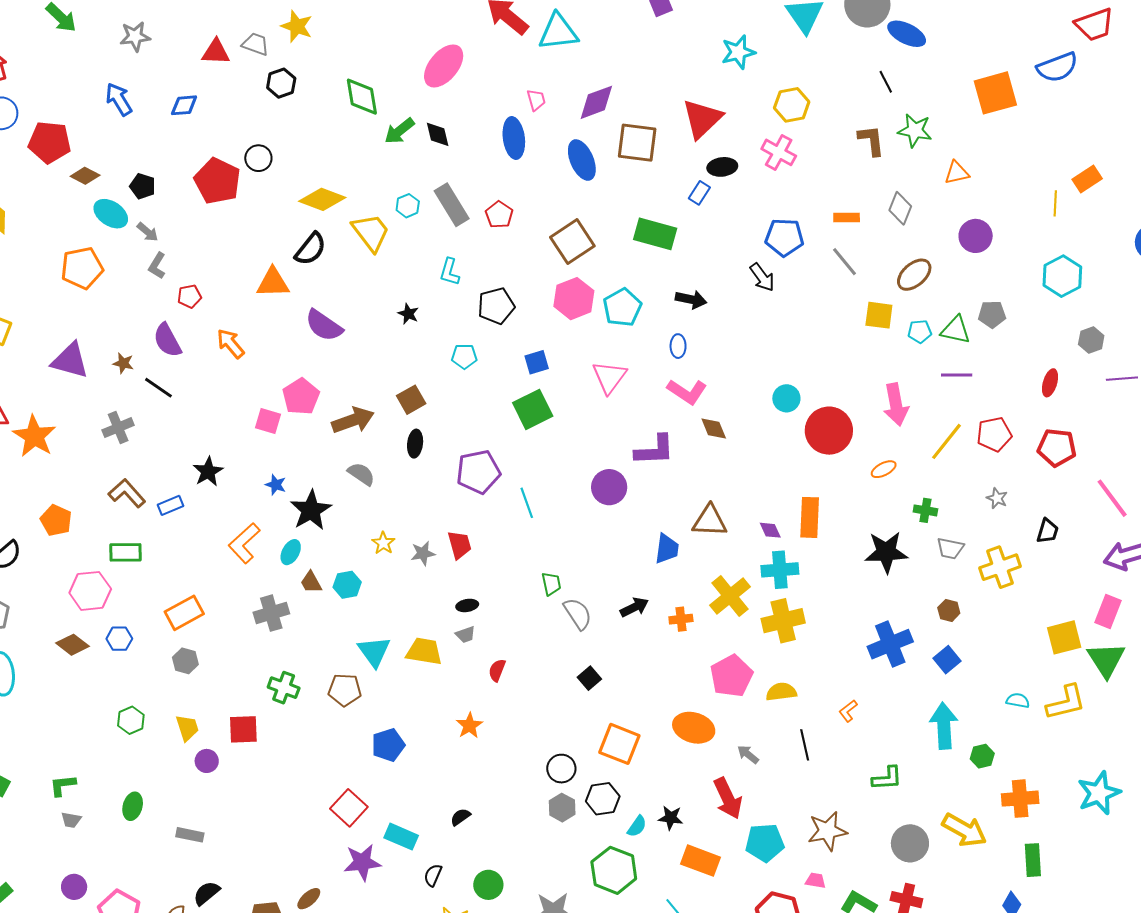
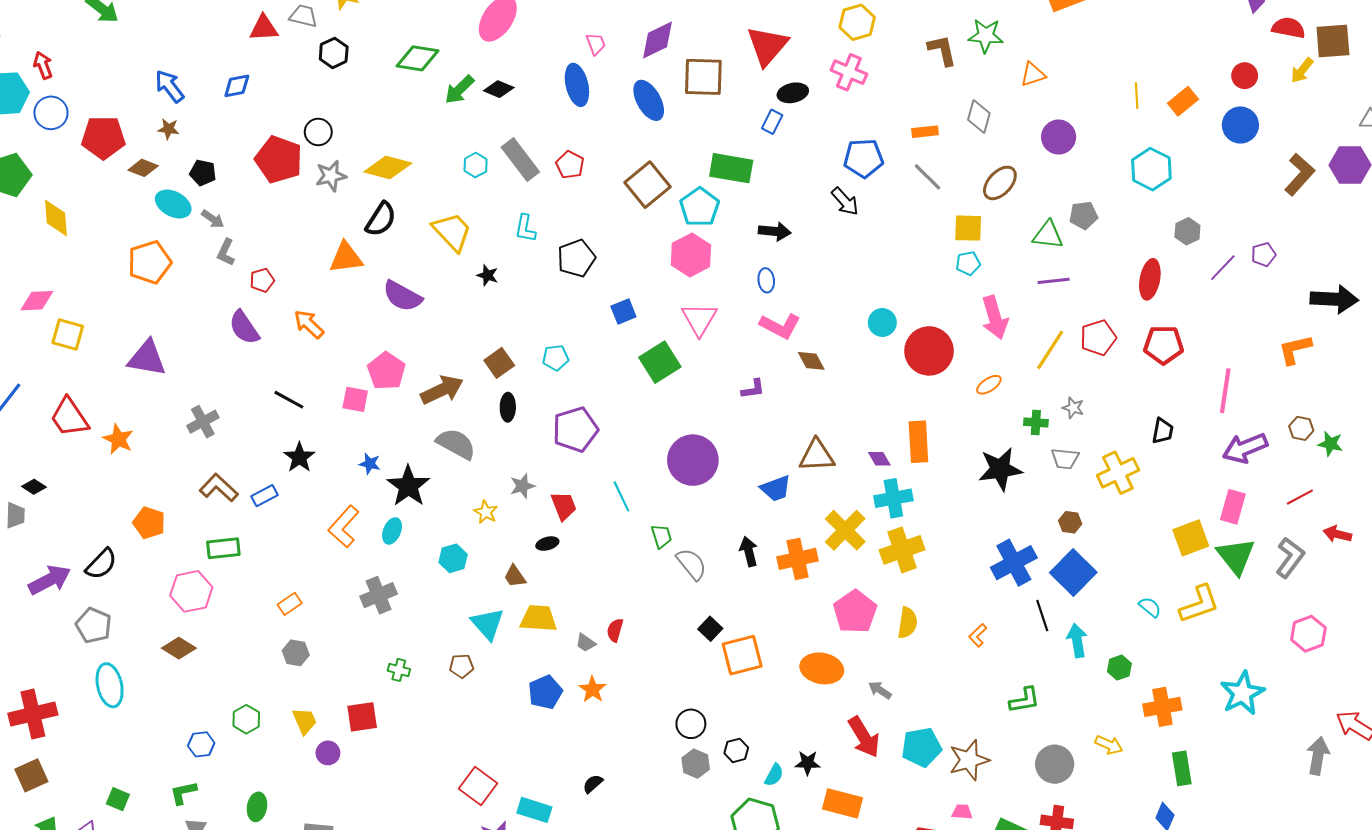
gray star: (135, 36) -> (331, 176), moved
green diamond: (362, 97) -> (417, 58), turned -66
black diamond: (438, 134) -> (499, 89), turned -48
orange rectangle: (1087, 179) -> (1183, 101), moved
yellow trapezoid: (371, 232) -> (452, 232), moved
pink hexagon: (574, 299) -> (691, 255), moved
cyan pentagon: (622, 307) -> (700, 207), moved
cyan pentagon: (920, 331) -> (968, 263), moved
cyan pentagon: (464, 356) -> (556, 358), moved
brown star: (123, 363) -> (168, 129), moved
purple line: (1122, 379) -> (1223, 268), turned -36
red ellipse: (1050, 383) -> (1150, 279), size x1.4
black line: (158, 388) -> (289, 400), moved
green square: (533, 409) -> (660, 362), moved
orange star: (34, 436) -> (118, 439), size x0.7
purple L-shape: (655, 450) -> (753, 389), size x0.6
gray semicircle: (361, 474) -> (456, 444), size x1.4
purple circle: (609, 487) -> (693, 460), moved, size x1.4
gray star: (997, 498) -> (1073, 408), moved
pink line: (1112, 498) -> (1225, 391), turned 51
cyan line: (527, 503) -> (621, 496), moved
blue trapezoid: (667, 549) -> (776, 488), turned 68
gray star: (423, 553) -> (522, 486), moved
brown trapezoid: (311, 582) -> (515, 576), moved
black ellipse: (467, 605) -> (547, 544), moved
black arrow: (634, 607) -> (749, 552), turned -72
orange rectangle: (184, 613) -> (290, 604), size x0.6
orange cross: (681, 619) -> (798, 559), size x1.6
gray trapezoid: (465, 635) -> (586, 643), moved, turned 60
blue hexagon: (119, 639) -> (201, 744), moved
blue square: (947, 660) -> (1073, 573), size x1.6
green cross: (284, 688) -> (399, 670), size x0.7
brown pentagon: (345, 690) -> (462, 666), size x0.7
yellow semicircle: (781, 692) -> (907, 623), turned 112
cyan semicircle: (1018, 701) -> (1150, 607), turned 35
cyan arrow: (944, 726) -> (1077, 641), size x0.7
orange square: (619, 744) -> (742, 655), moved, turned -30
blue pentagon: (388, 745) -> (545, 692), moved
black line: (805, 745) -> (1042, 616), moved
black hexagon: (603, 799) -> (736, 750), size x0.7
yellow arrow: (964, 830) -> (1109, 745), size x0.6
cyan pentagon: (765, 843) -> (921, 747), moved

